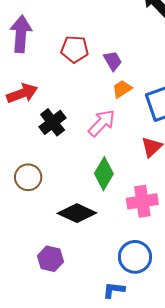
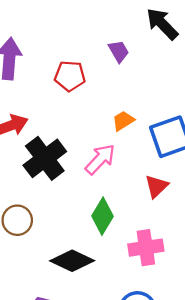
purple trapezoid: (113, 61) -> (119, 51), moved
black cross: (53, 122) -> (45, 158), size x1.4

